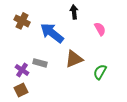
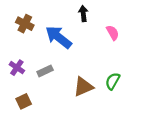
brown triangle: (74, 59) -> (83, 87), moved
gray rectangle: (40, 63) -> (45, 71), turned -40
purple cross: (22, 70) -> (17, 68), moved

